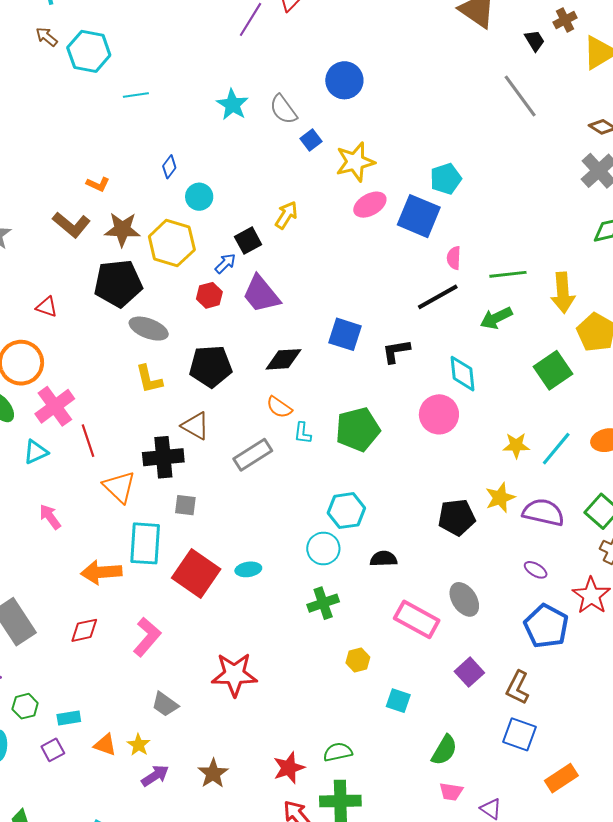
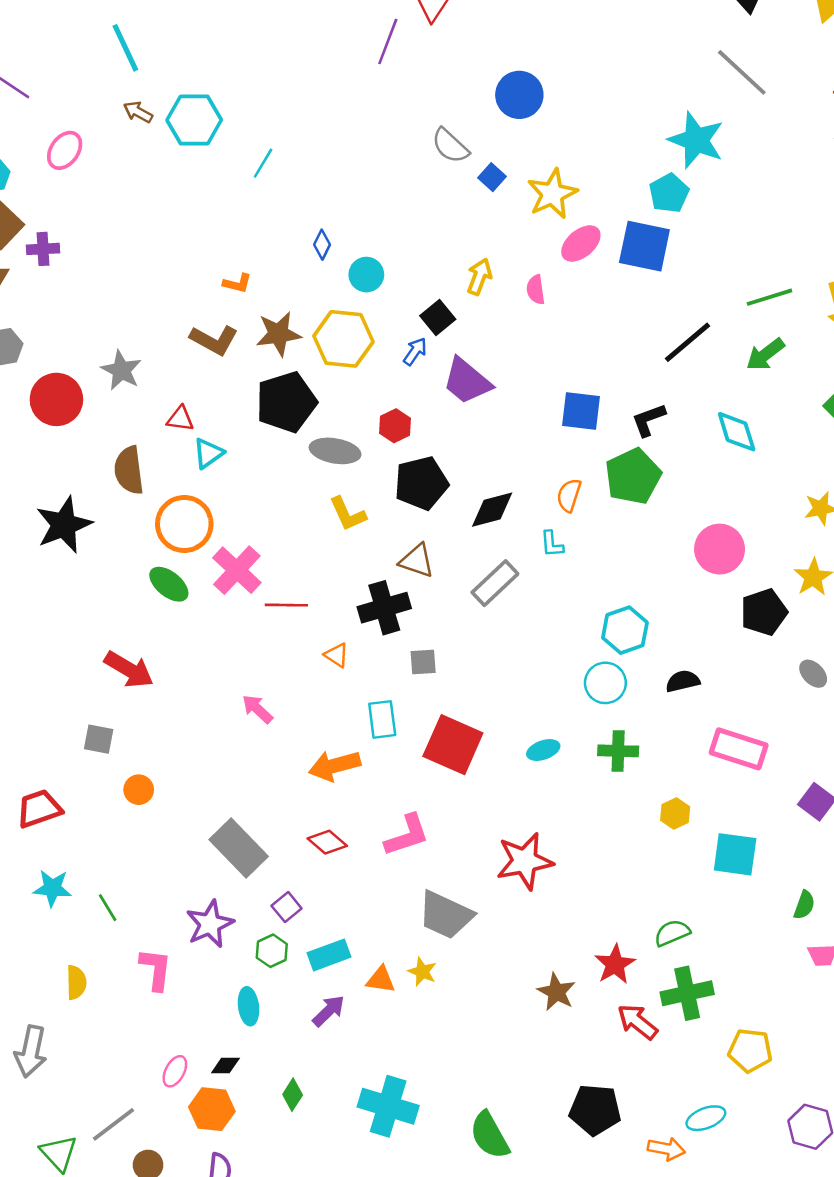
cyan line: (136, 95) -> (263, 163), turned -40
cyan star: (232, 105) -> (696, 140), moved, size x1.4
pink semicircle: (454, 258) -> (536, 290), moved
red hexagon: (209, 295) -> (395, 426), moved
red triangle: (47, 307) -> (180, 419), moved
black diamond: (284, 359) -> (492, 510), moved
orange semicircle: (279, 407) -> (569, 495), moved, turned 84
pink circle: (439, 414) -> (720, 549), moved
green pentagon: (358, 429) -> (633, 476), moved
red line: (88, 441) -> (286, 605), turned -60
cyan triangle: (36, 452) -> (208, 453), moved
orange triangle: (119, 487) -> (337, 655), size x0.6
cyan rectangle: (145, 543) -> (382, 719), size x0.7
cyan ellipse: (248, 569) -> (543, 750), moved
gray ellipse: (464, 599) -> (813, 674), moved, size x0.7
green cross: (323, 603) -> (618, 751), turned 32
red diamond: (84, 630) -> (327, 842), turned 64
pink L-shape: (147, 637) -> (407, 835), turned 42
cyan square: (398, 701) -> (735, 854), size x1.5
gray trapezoid: (165, 704) -> (446, 915), size x1.6
cyan rectangle: (69, 718) -> (329, 955), size x1.4
purple square: (53, 750) -> (287, 907), moved
green semicircle: (444, 750) -> (804, 905), size x0.7
brown star: (213, 773) -> (556, 992), moved
purple arrow: (155, 776) -> (329, 1011), moved

